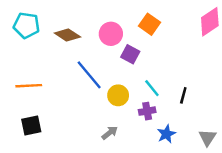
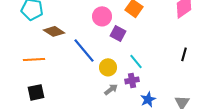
brown diamond: (67, 35) -> (54, 31), moved
black line: (183, 95) -> (184, 54), moved
gray arrow: (110, 133) -> (111, 89), moved

